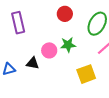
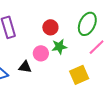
red circle: (65, 14) -> (50, 27), moved

